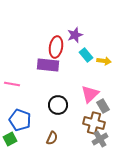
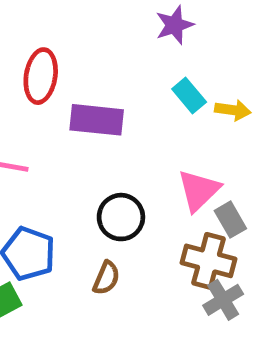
purple star: (75, 35) -> (174, 25), moved
red ellipse: (56, 47) -> (41, 76), moved
brown semicircle: (52, 138) -> (106, 278), moved

